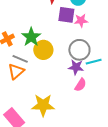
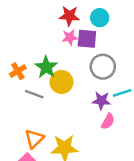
pink star: (81, 21) -> (70, 37), moved
gray circle: (79, 50) -> (103, 67), moved
orange triangle: (16, 71) -> (34, 139), moved

